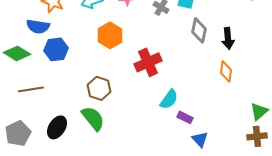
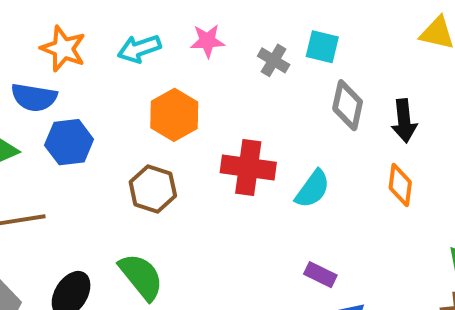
red cross: (148, 62) -> (248, 168), turned 32
brown hexagon: (99, 88) -> (153, 189), moved
cyan semicircle: (169, 99) -> (313, 189), moved

